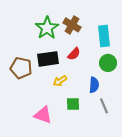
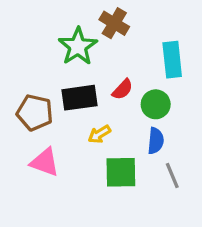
brown cross: (72, 25) -> (114, 23), moved
green circle: (108, 63) -> (156, 104), moved
green square: (73, 104) -> (121, 172), size x1.5
pink triangle: (43, 115) -> (45, 162), moved

